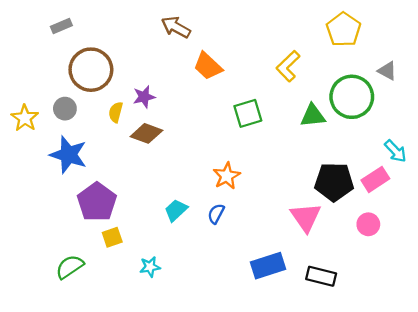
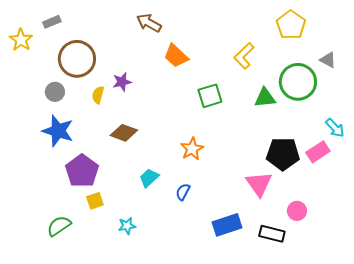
yellow star: (25, 118) -> (21, 40), moved
brown diamond: (146, 133) -> (124, 133), moved
blue semicircle: (216, 214) -> (183, 192), moved
pink circle: (368, 224) -> (297, 211), moved

